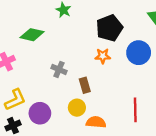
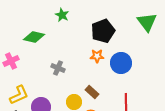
blue circle: (139, 53) -> (121, 63), moved
brown rectangle: (85, 85) -> (92, 92), moved, turned -32

